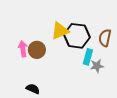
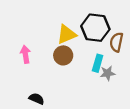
black hexagon: (77, 36) -> (95, 28), moved
brown circle: (37, 50) -> (63, 55), moved

